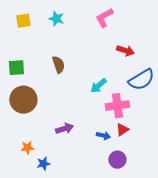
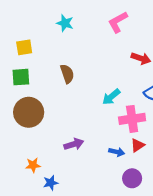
yellow square: (23, 21) -> (24, 47), moved

